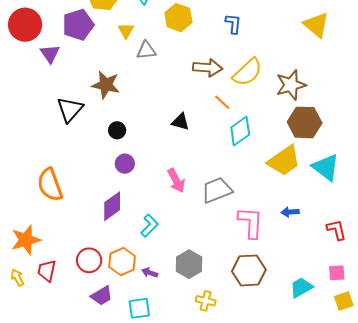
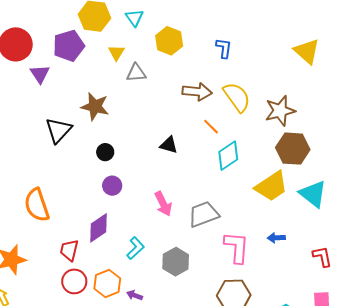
yellow semicircle: (247, 72) -> (237, 97), turned -84
gray hexagon: (189, 264) -> (176, 262), moved
red trapezoid: (47, 271) -> (69, 250), moved

